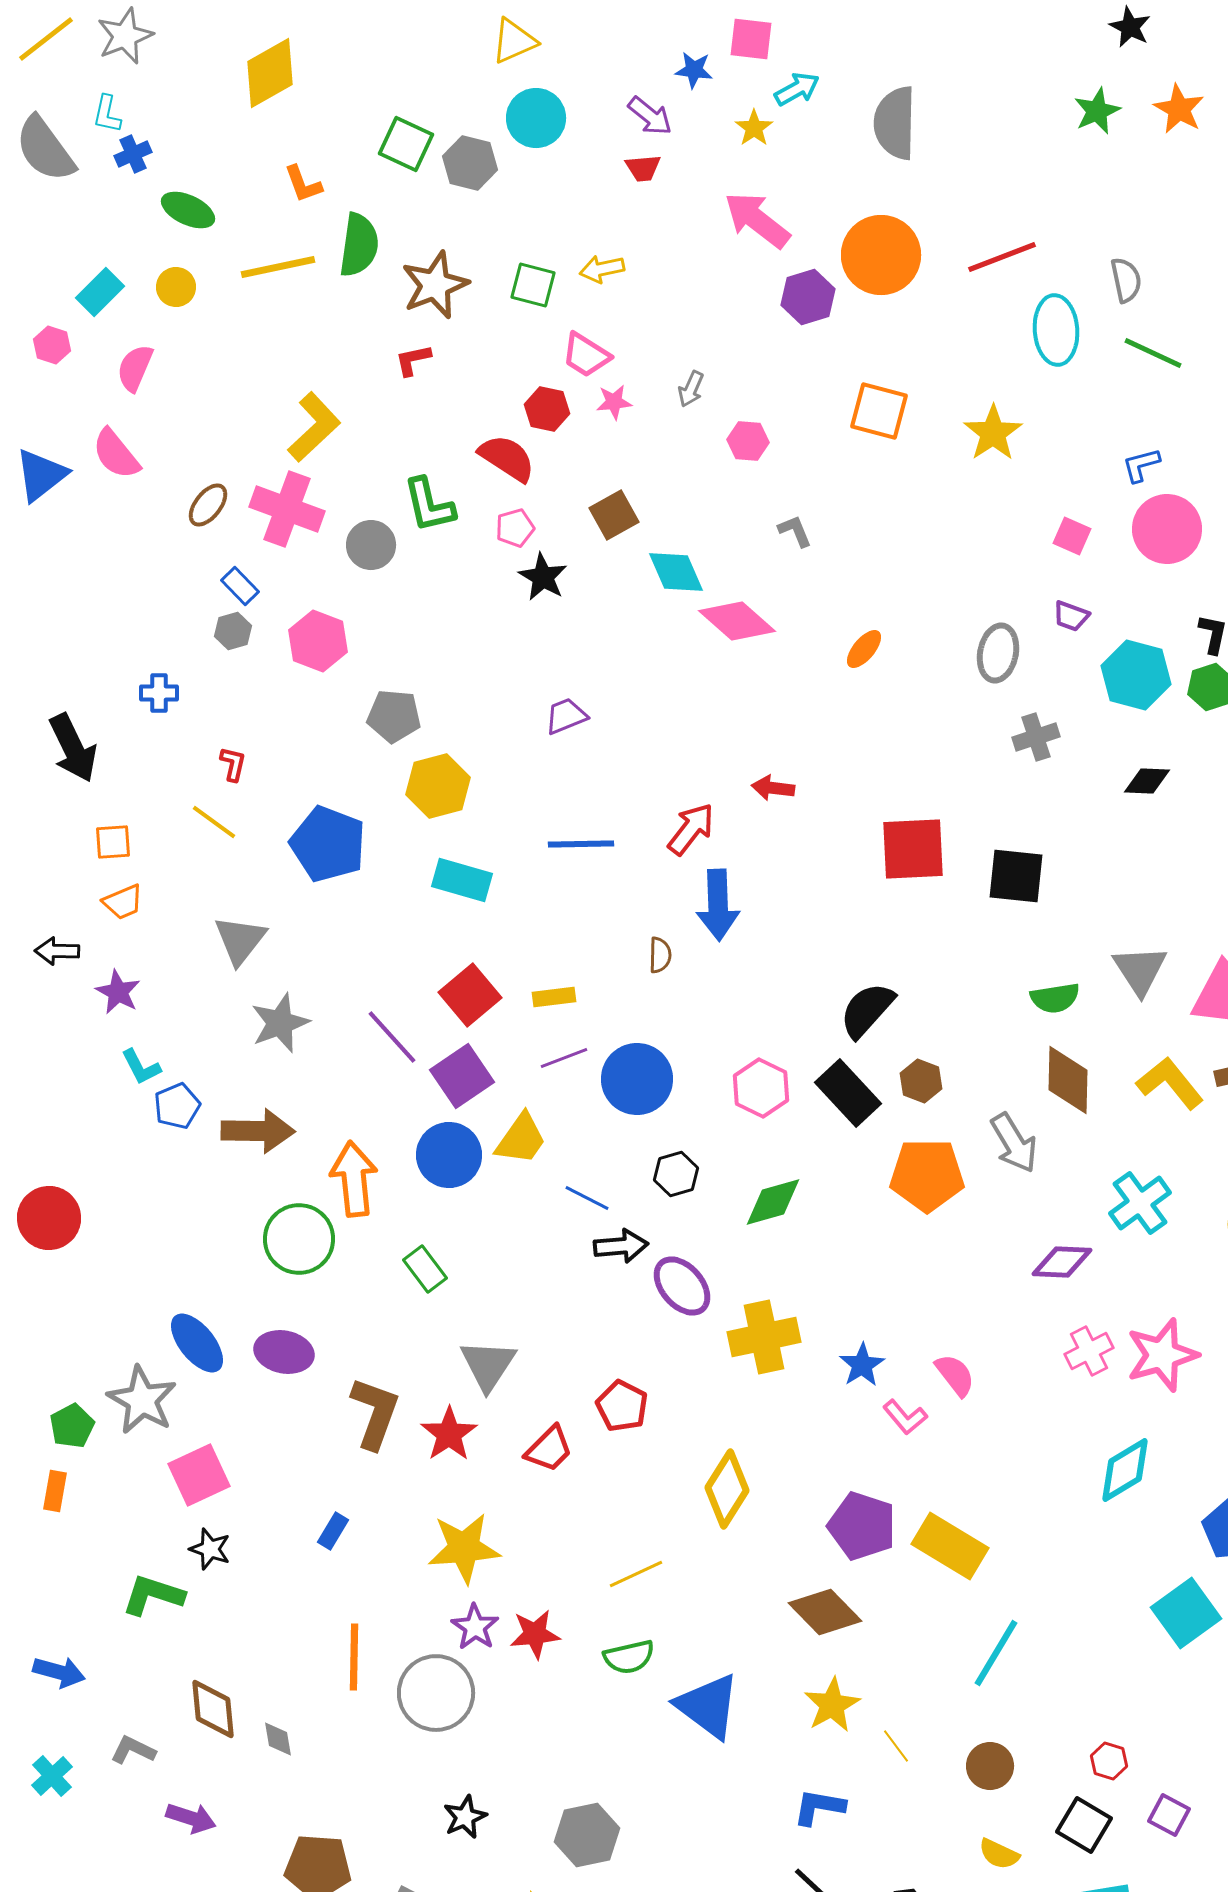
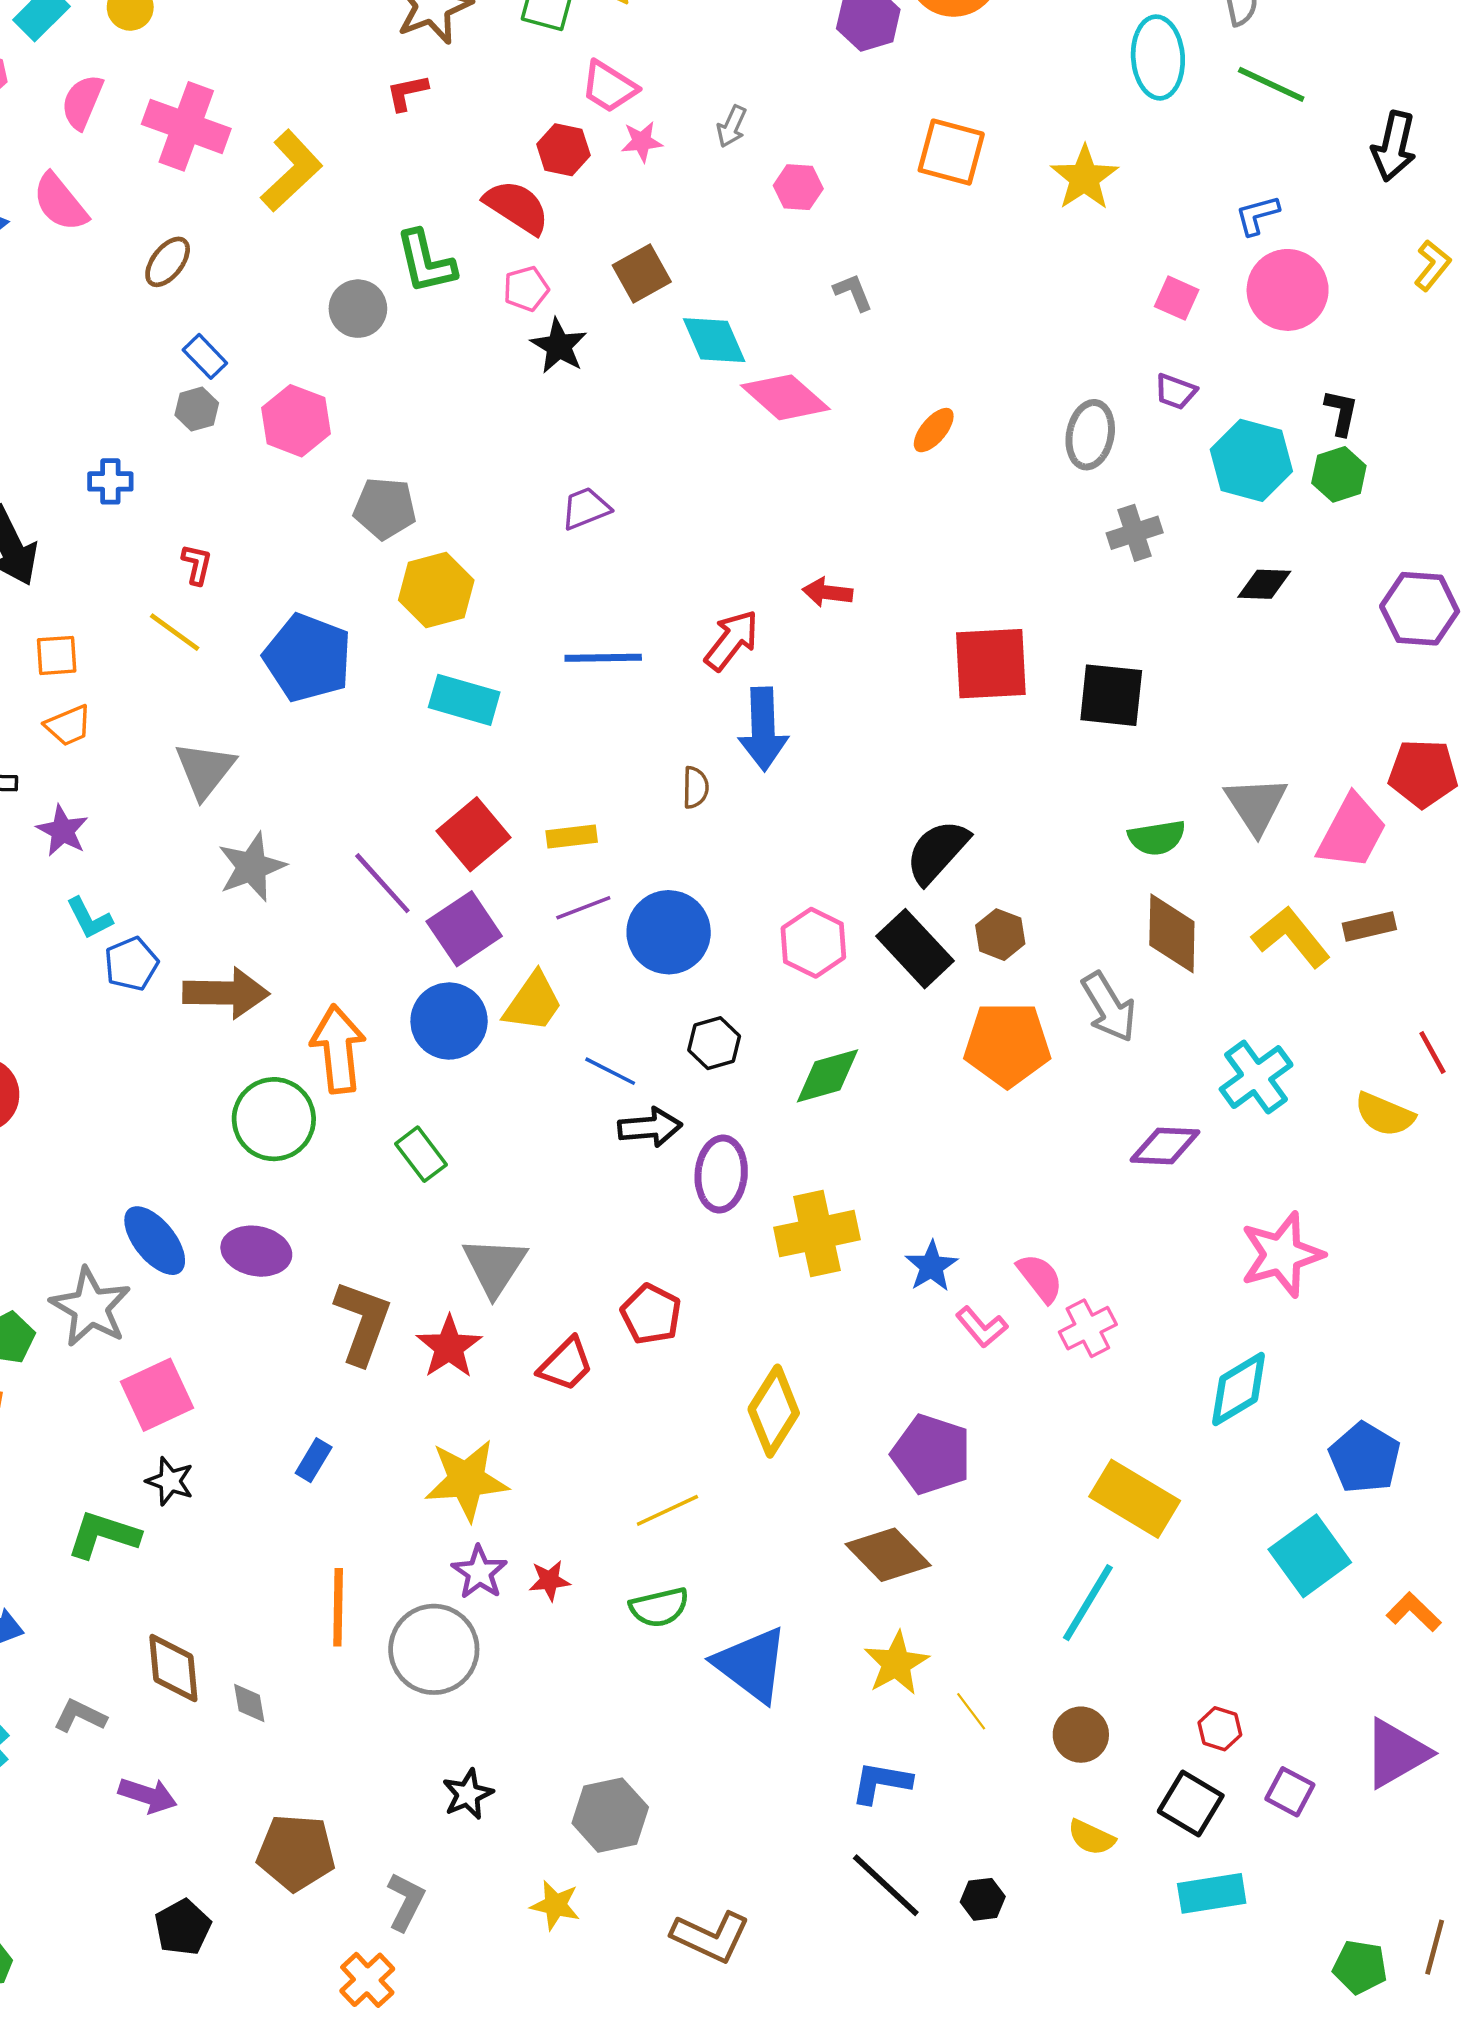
pink cross: (287, 509) -> (186, 126), moved
purple ellipse: (682, 1286) -> (721, 1174), turned 46
pink cross: (1089, 1351) -> (1088, 1328), moved
yellow rectangle: (950, 1546) -> (1135, 1499), moved
red star: (535, 1634) -> (549, 1580), size x0.7

